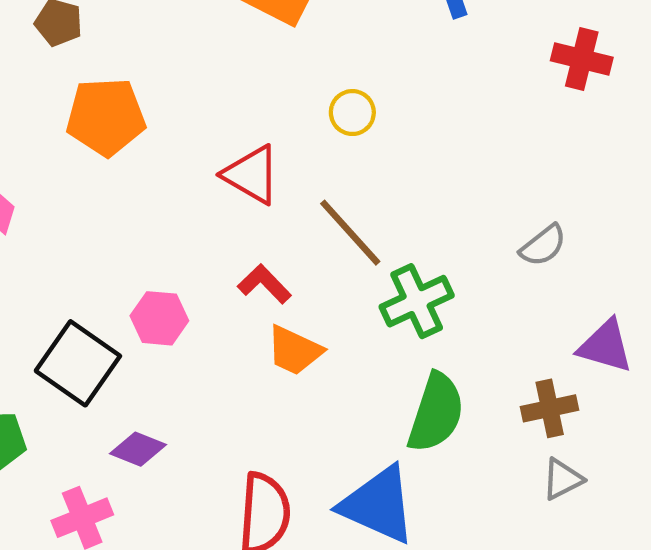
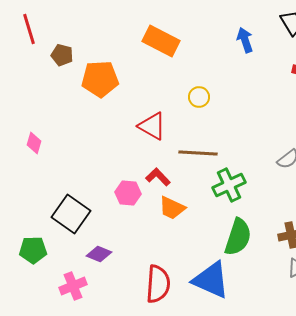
orange pentagon: (106, 117) -> (100, 79), moved
brown line: (350, 233) -> (198, 153), turned -45
pink hexagon: (159, 318) -> (128, 193), moved

